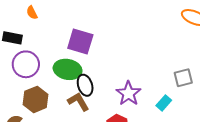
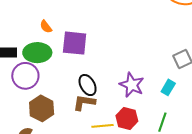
orange semicircle: (32, 13) -> (46, 27), moved
green ellipse: (68, 69) -> (37, 53), moved
brown L-shape: (78, 102) -> (84, 102), turned -40

